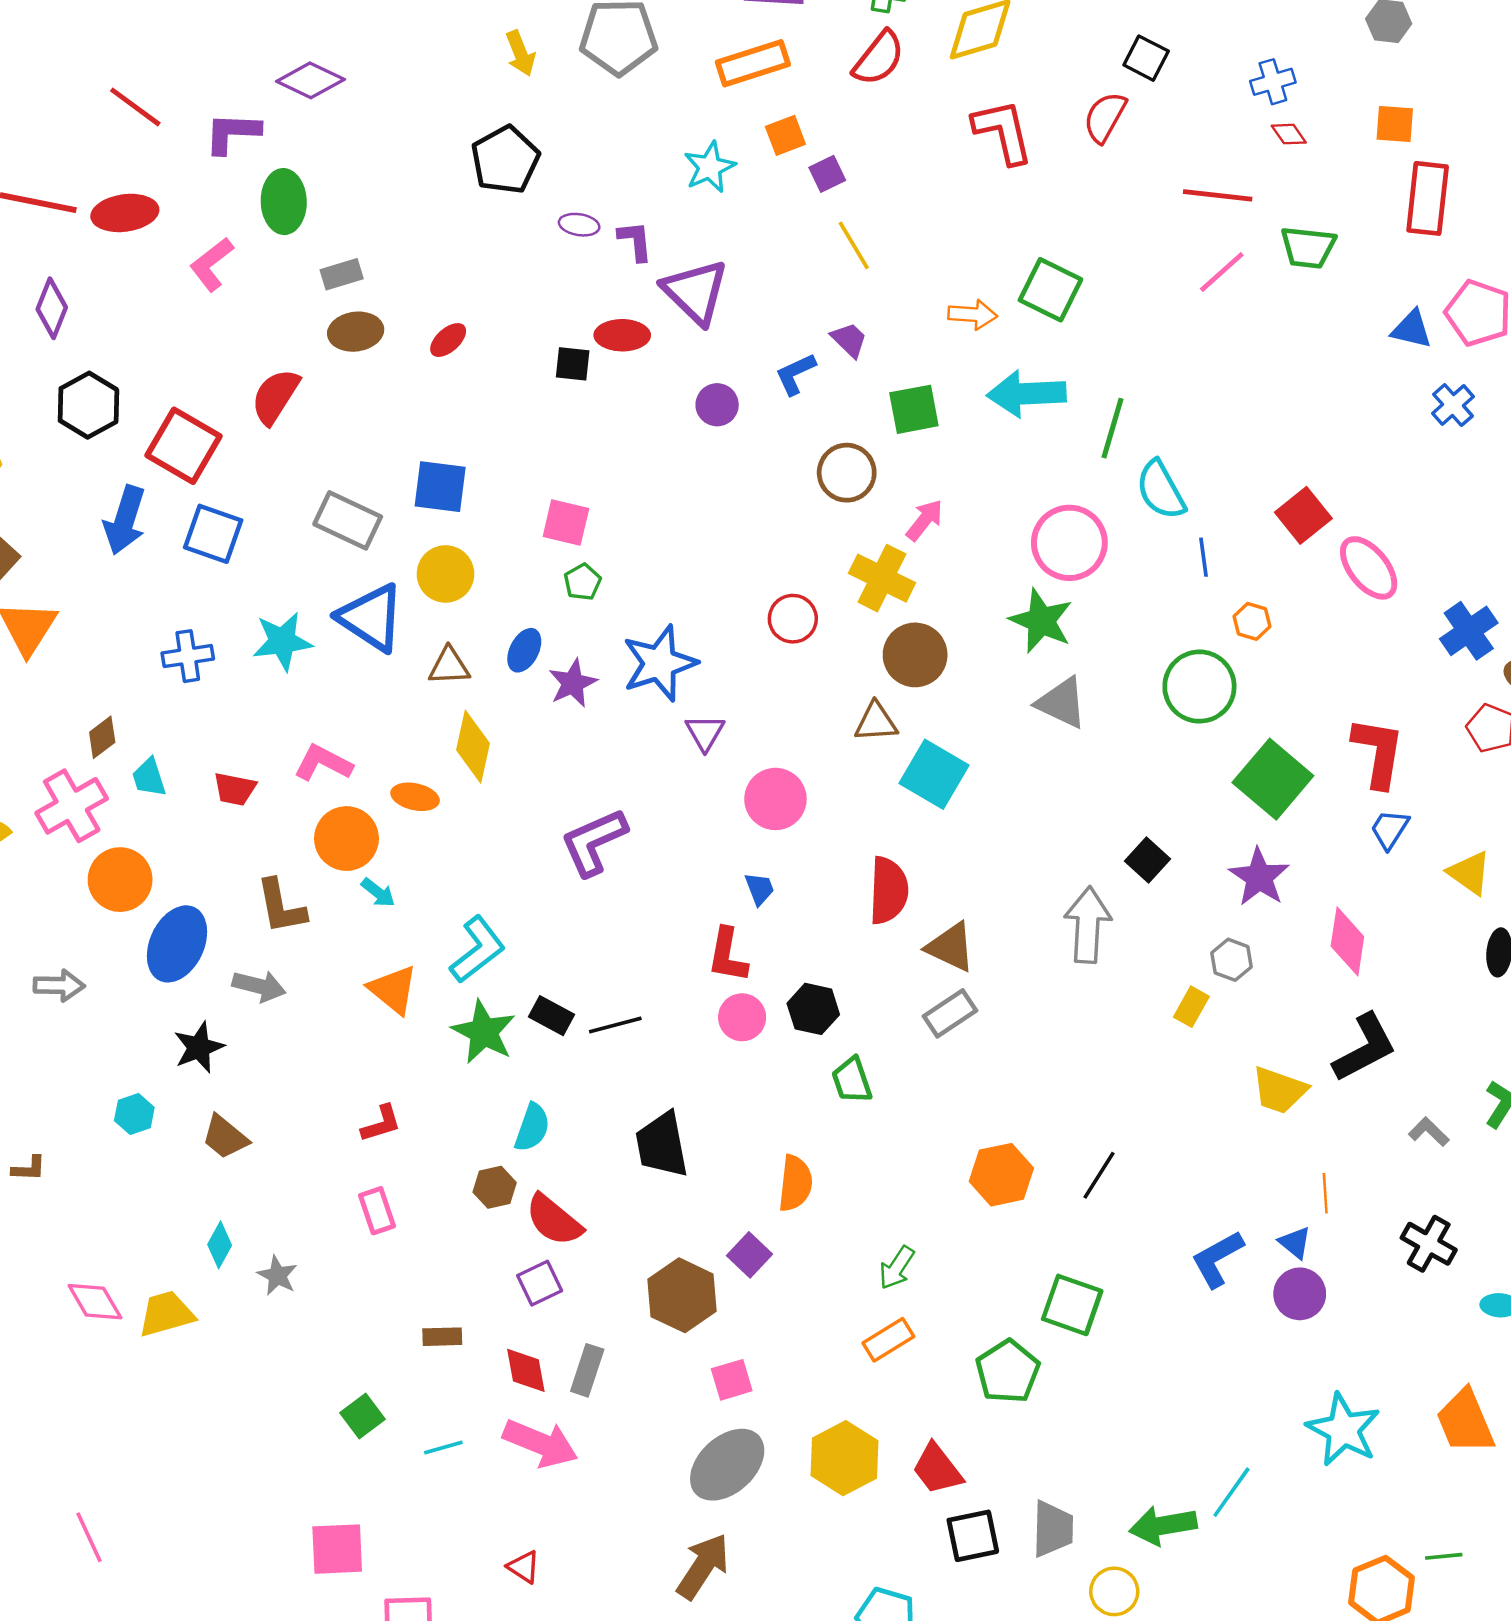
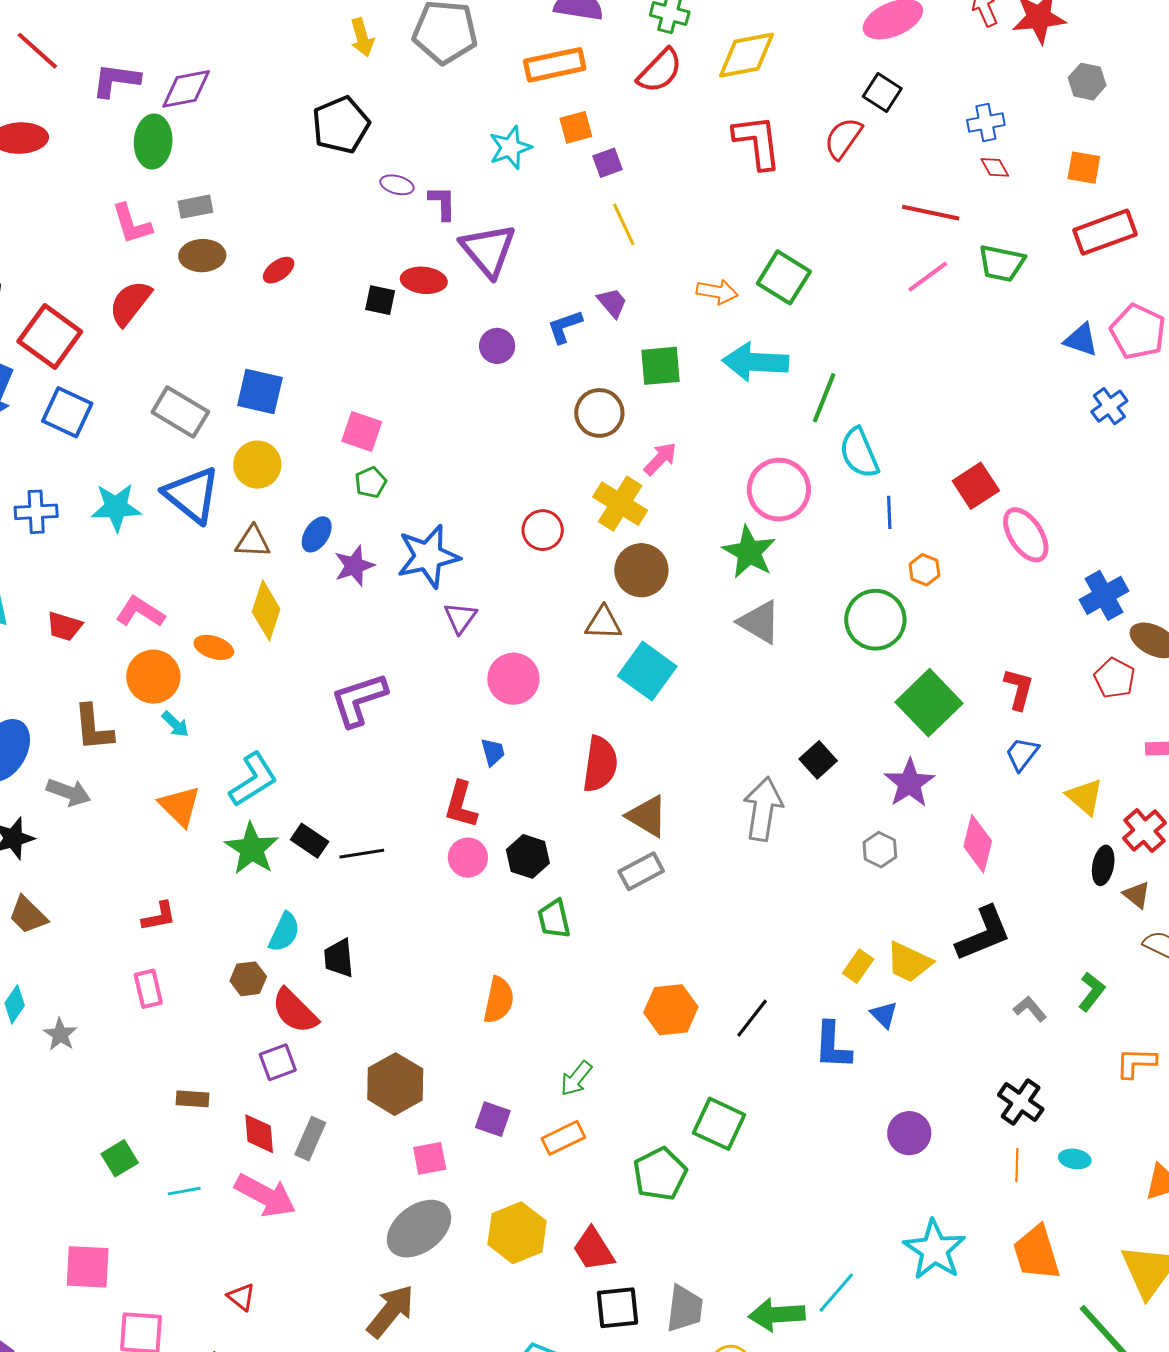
purple diamond: (310, 80) -> (186, 89), moved, turned -42
red rectangle: (1428, 198) -> (1105, 232), turned 58
pink L-shape: (212, 264) -> (132, 224), moved, turned -75
red L-shape: (1378, 752) -> (1019, 689), size x0.7
yellow rectangle: (1191, 1007) -> (858, 966), moved
black trapezoid: (662, 1145) -> (339, 958), moved, size x0.7
orange line: (1325, 1193) -> (1017, 1165), moved
blue triangle: (1295, 1243) -> (884, 1015), moved
purple square: (750, 1255) -> (493, 1119), moved, turned -30
blue L-shape: (1217, 1259) -> (833, 1046), moved, turned -64

